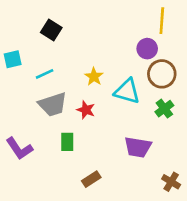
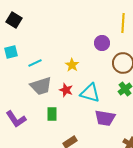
black square: (51, 30) -> (14, 20), moved
purple circle: (147, 49) -> (102, 43), moved
cyan triangle: (127, 91) -> (90, 93), moved

